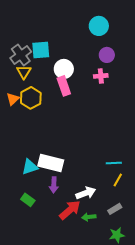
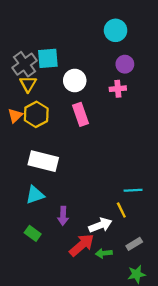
pink rectangle: (64, 86) -> (81, 114), moved
white rectangle: (51, 163) -> (43, 161), moved
yellow line: (118, 180) -> (121, 210), moved, turned -56

